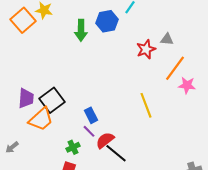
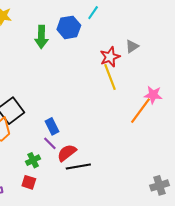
gray triangle: (167, 39) -> (132, 46), turned -40
orange line: (175, 68) -> (141, 111), moved
yellow line: (146, 105) -> (110, 77), moved
black line: (116, 153) -> (78, 166), turned -50

